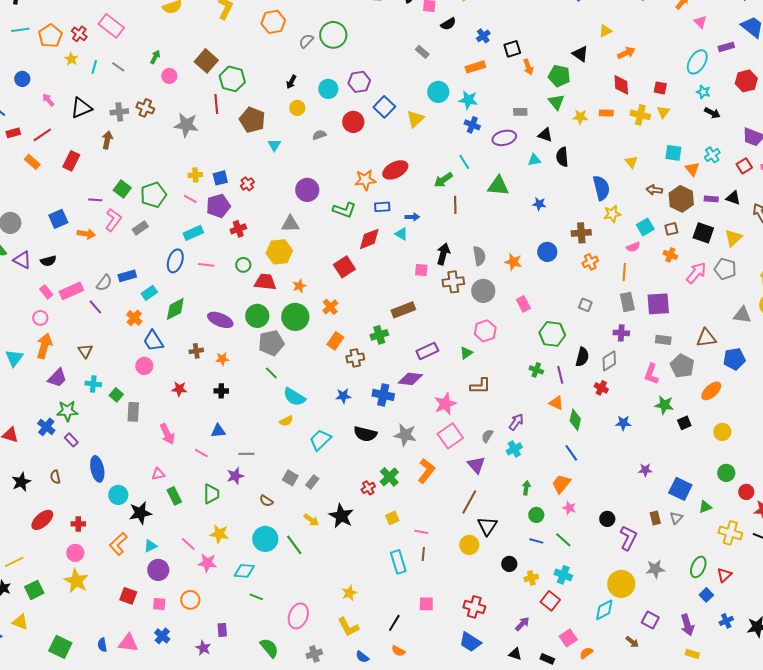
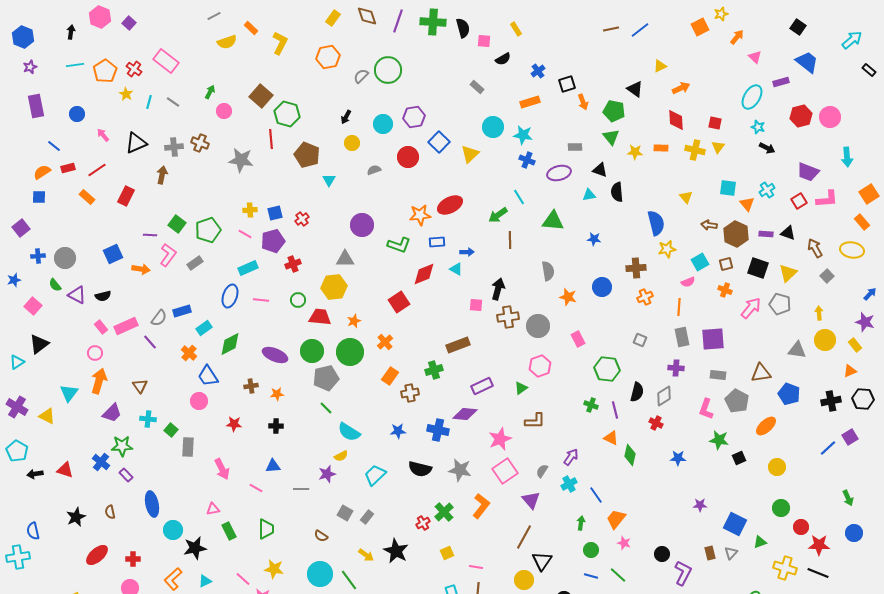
gray semicircle: (479, 256) -> (548, 271), moved
blue pentagon: (734, 359) -> (789, 394), turned 30
blue line: (571, 453) -> (596, 495), moved
purple star: (235, 476) -> (327, 474), moved

